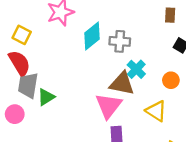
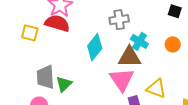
cyan diamond: (92, 36) -> (95, 47), moved
red semicircle: (19, 63) -> (57, 23), moved, turned -30
yellow triangle: (156, 111) -> (156, 89), moved

